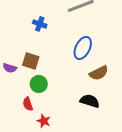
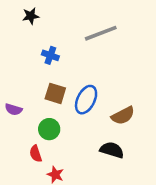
blue ellipse: (83, 48) -> (86, 100), moved
brown square: (31, 61) -> (55, 93), moved

